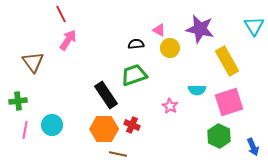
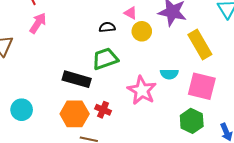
black rectangle: (106, 95) -> (77, 79), turned -40
pink square: (229, 102) -> (202, 86), turned 32
pink star: (170, 106) -> (142, 90), size x1.8

